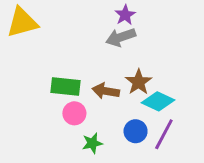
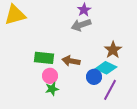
brown star: (139, 82) -> (113, 50), moved
blue circle: (136, 131) -> (94, 77), moved
green star: (92, 143) -> (52, 89), moved

